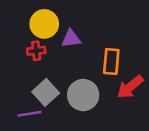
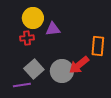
orange rectangle: (111, 61) -> (98, 46), moved
red arrow: (130, 87) -> (79, 65), moved

